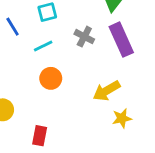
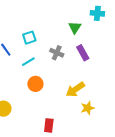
purple rectangle: (121, 40) -> (83, 53), size x0.7
red rectangle: (40, 136) -> (49, 125), moved

